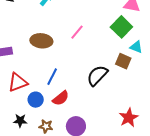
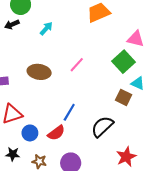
black semicircle: (97, 75) -> (102, 127), moved
blue line: (52, 77) -> (69, 112), moved

